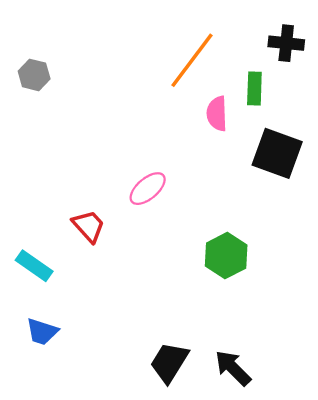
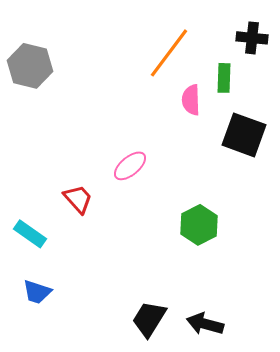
gray hexagon: (34, 75) -> (30, 66), size x1.6
black arrow: (233, 368) -> (205, 324), turned -30

